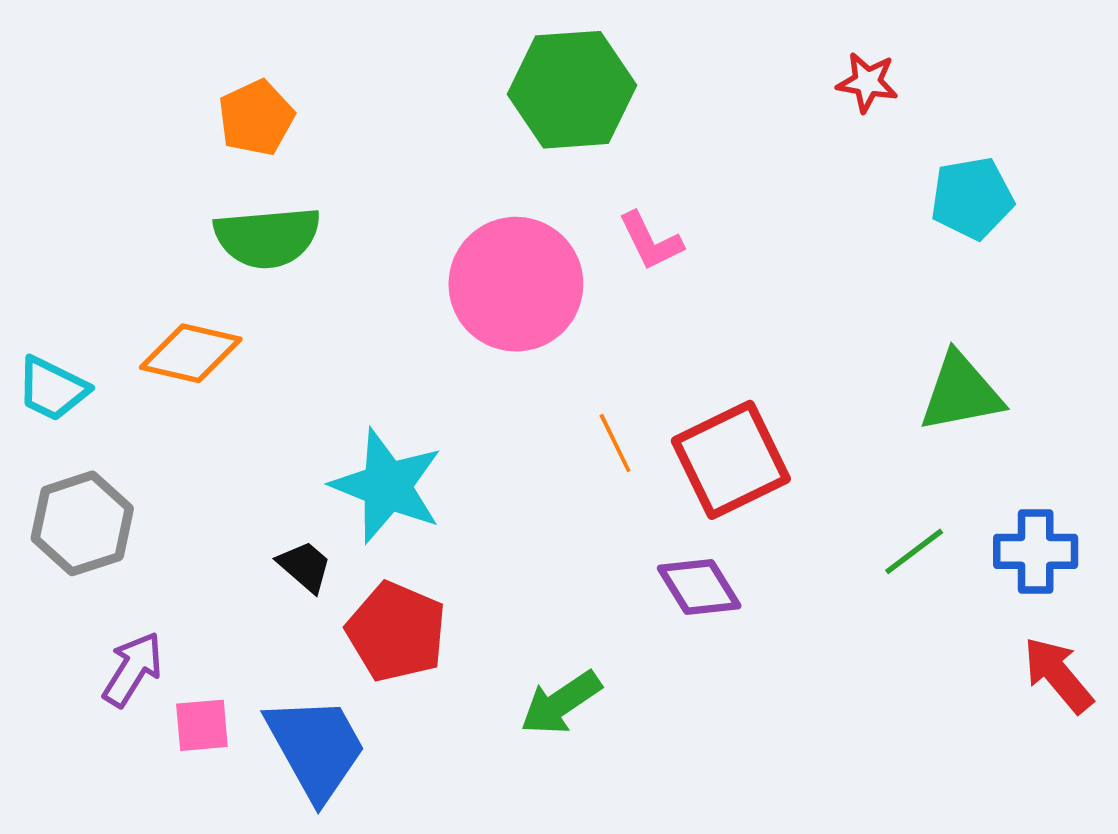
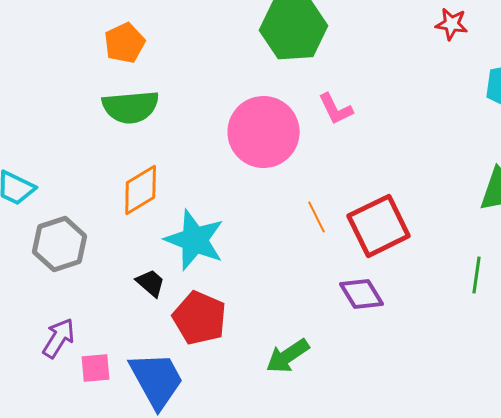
orange diamond: (191, 353) -> (141, 190), moved, turned -44
gray hexagon: (82, 523) -> (60, 244), moved
green line: (914, 551) -> (477, 275), turned -45

